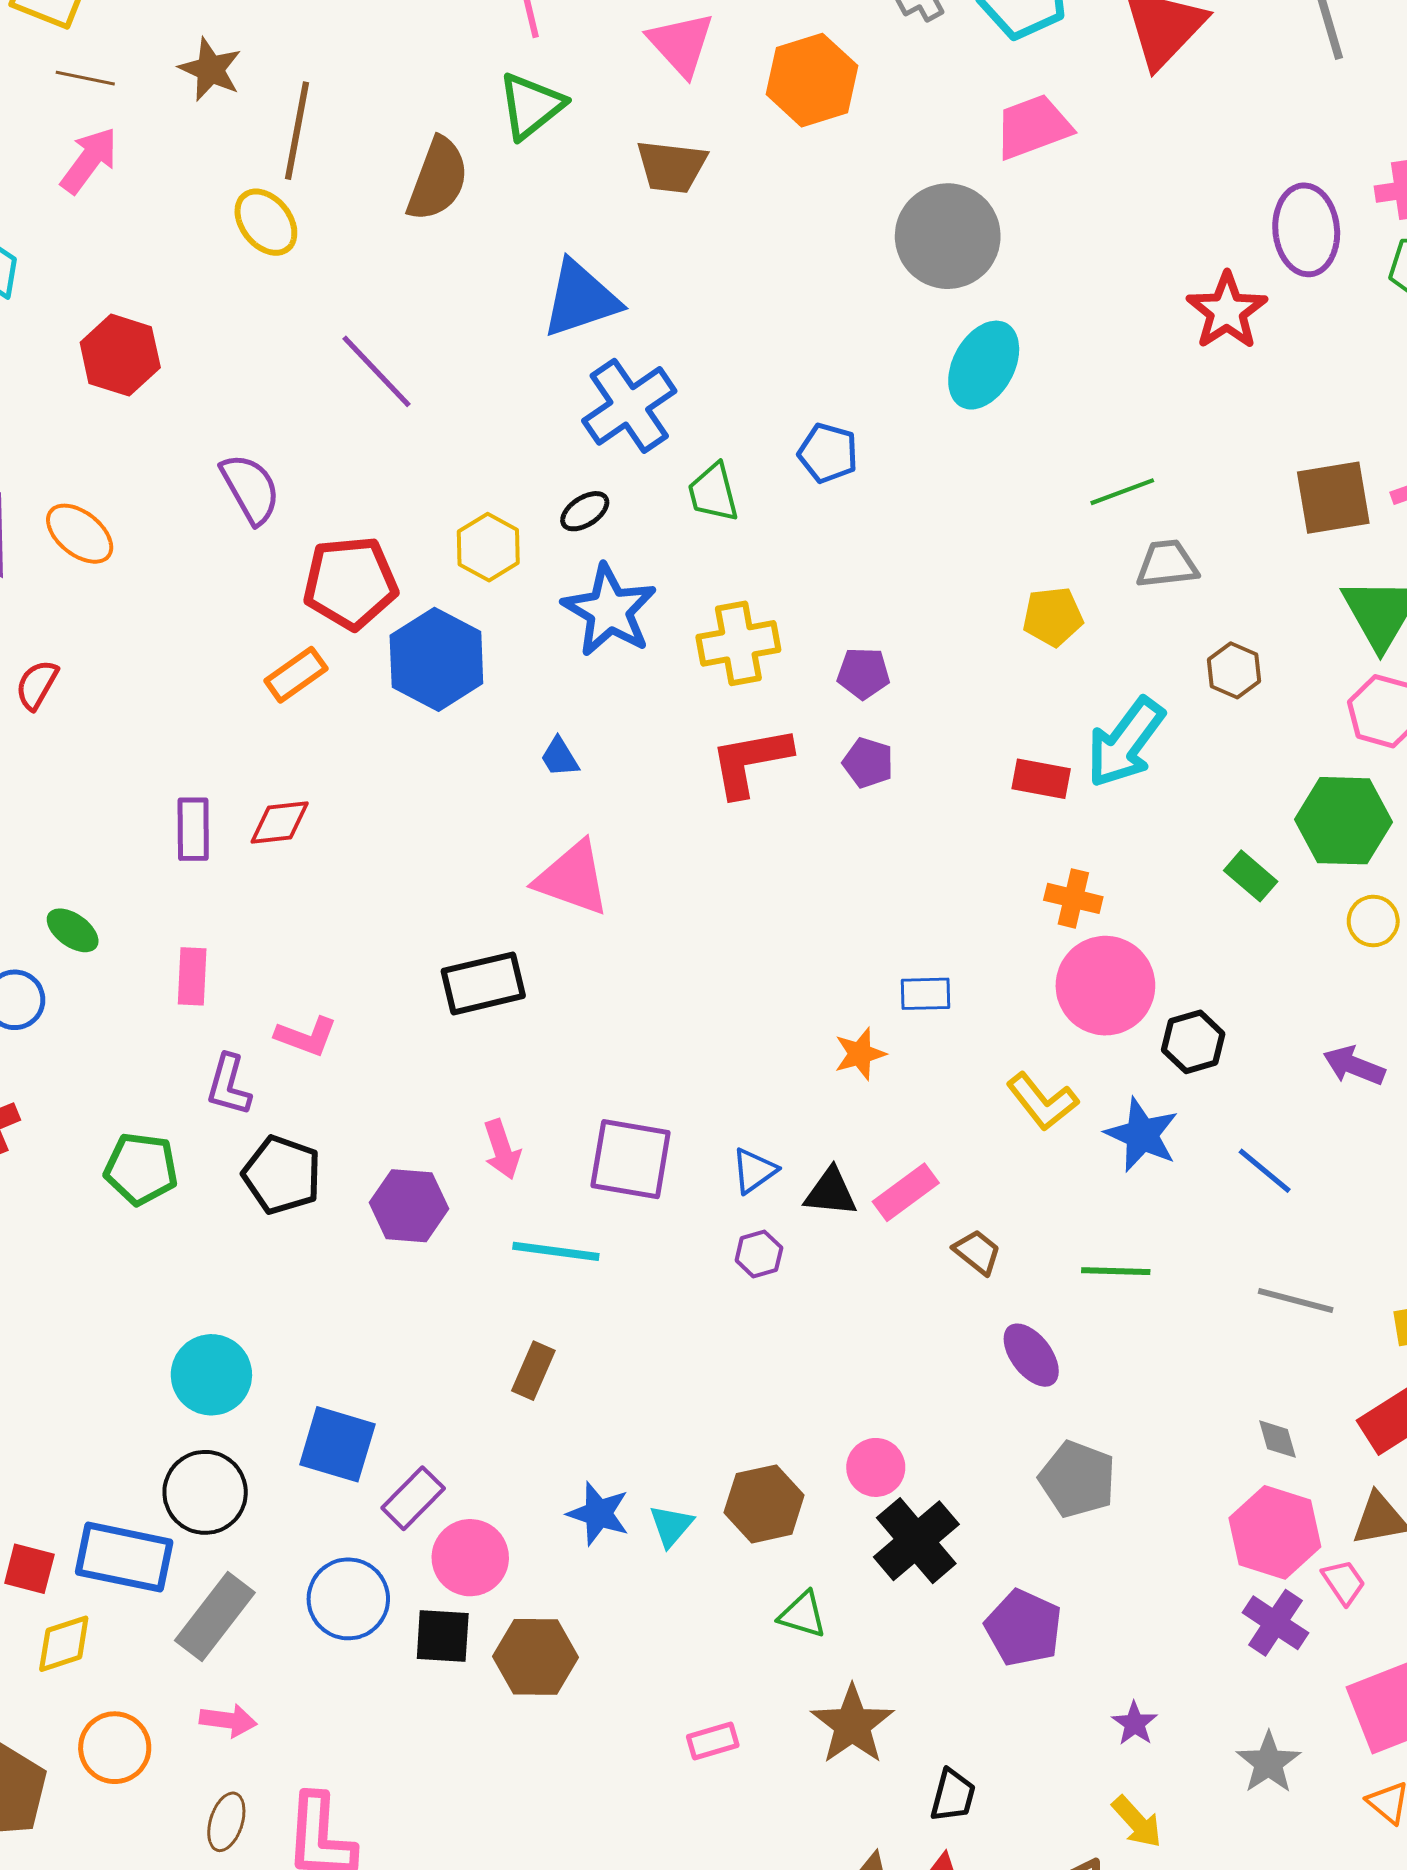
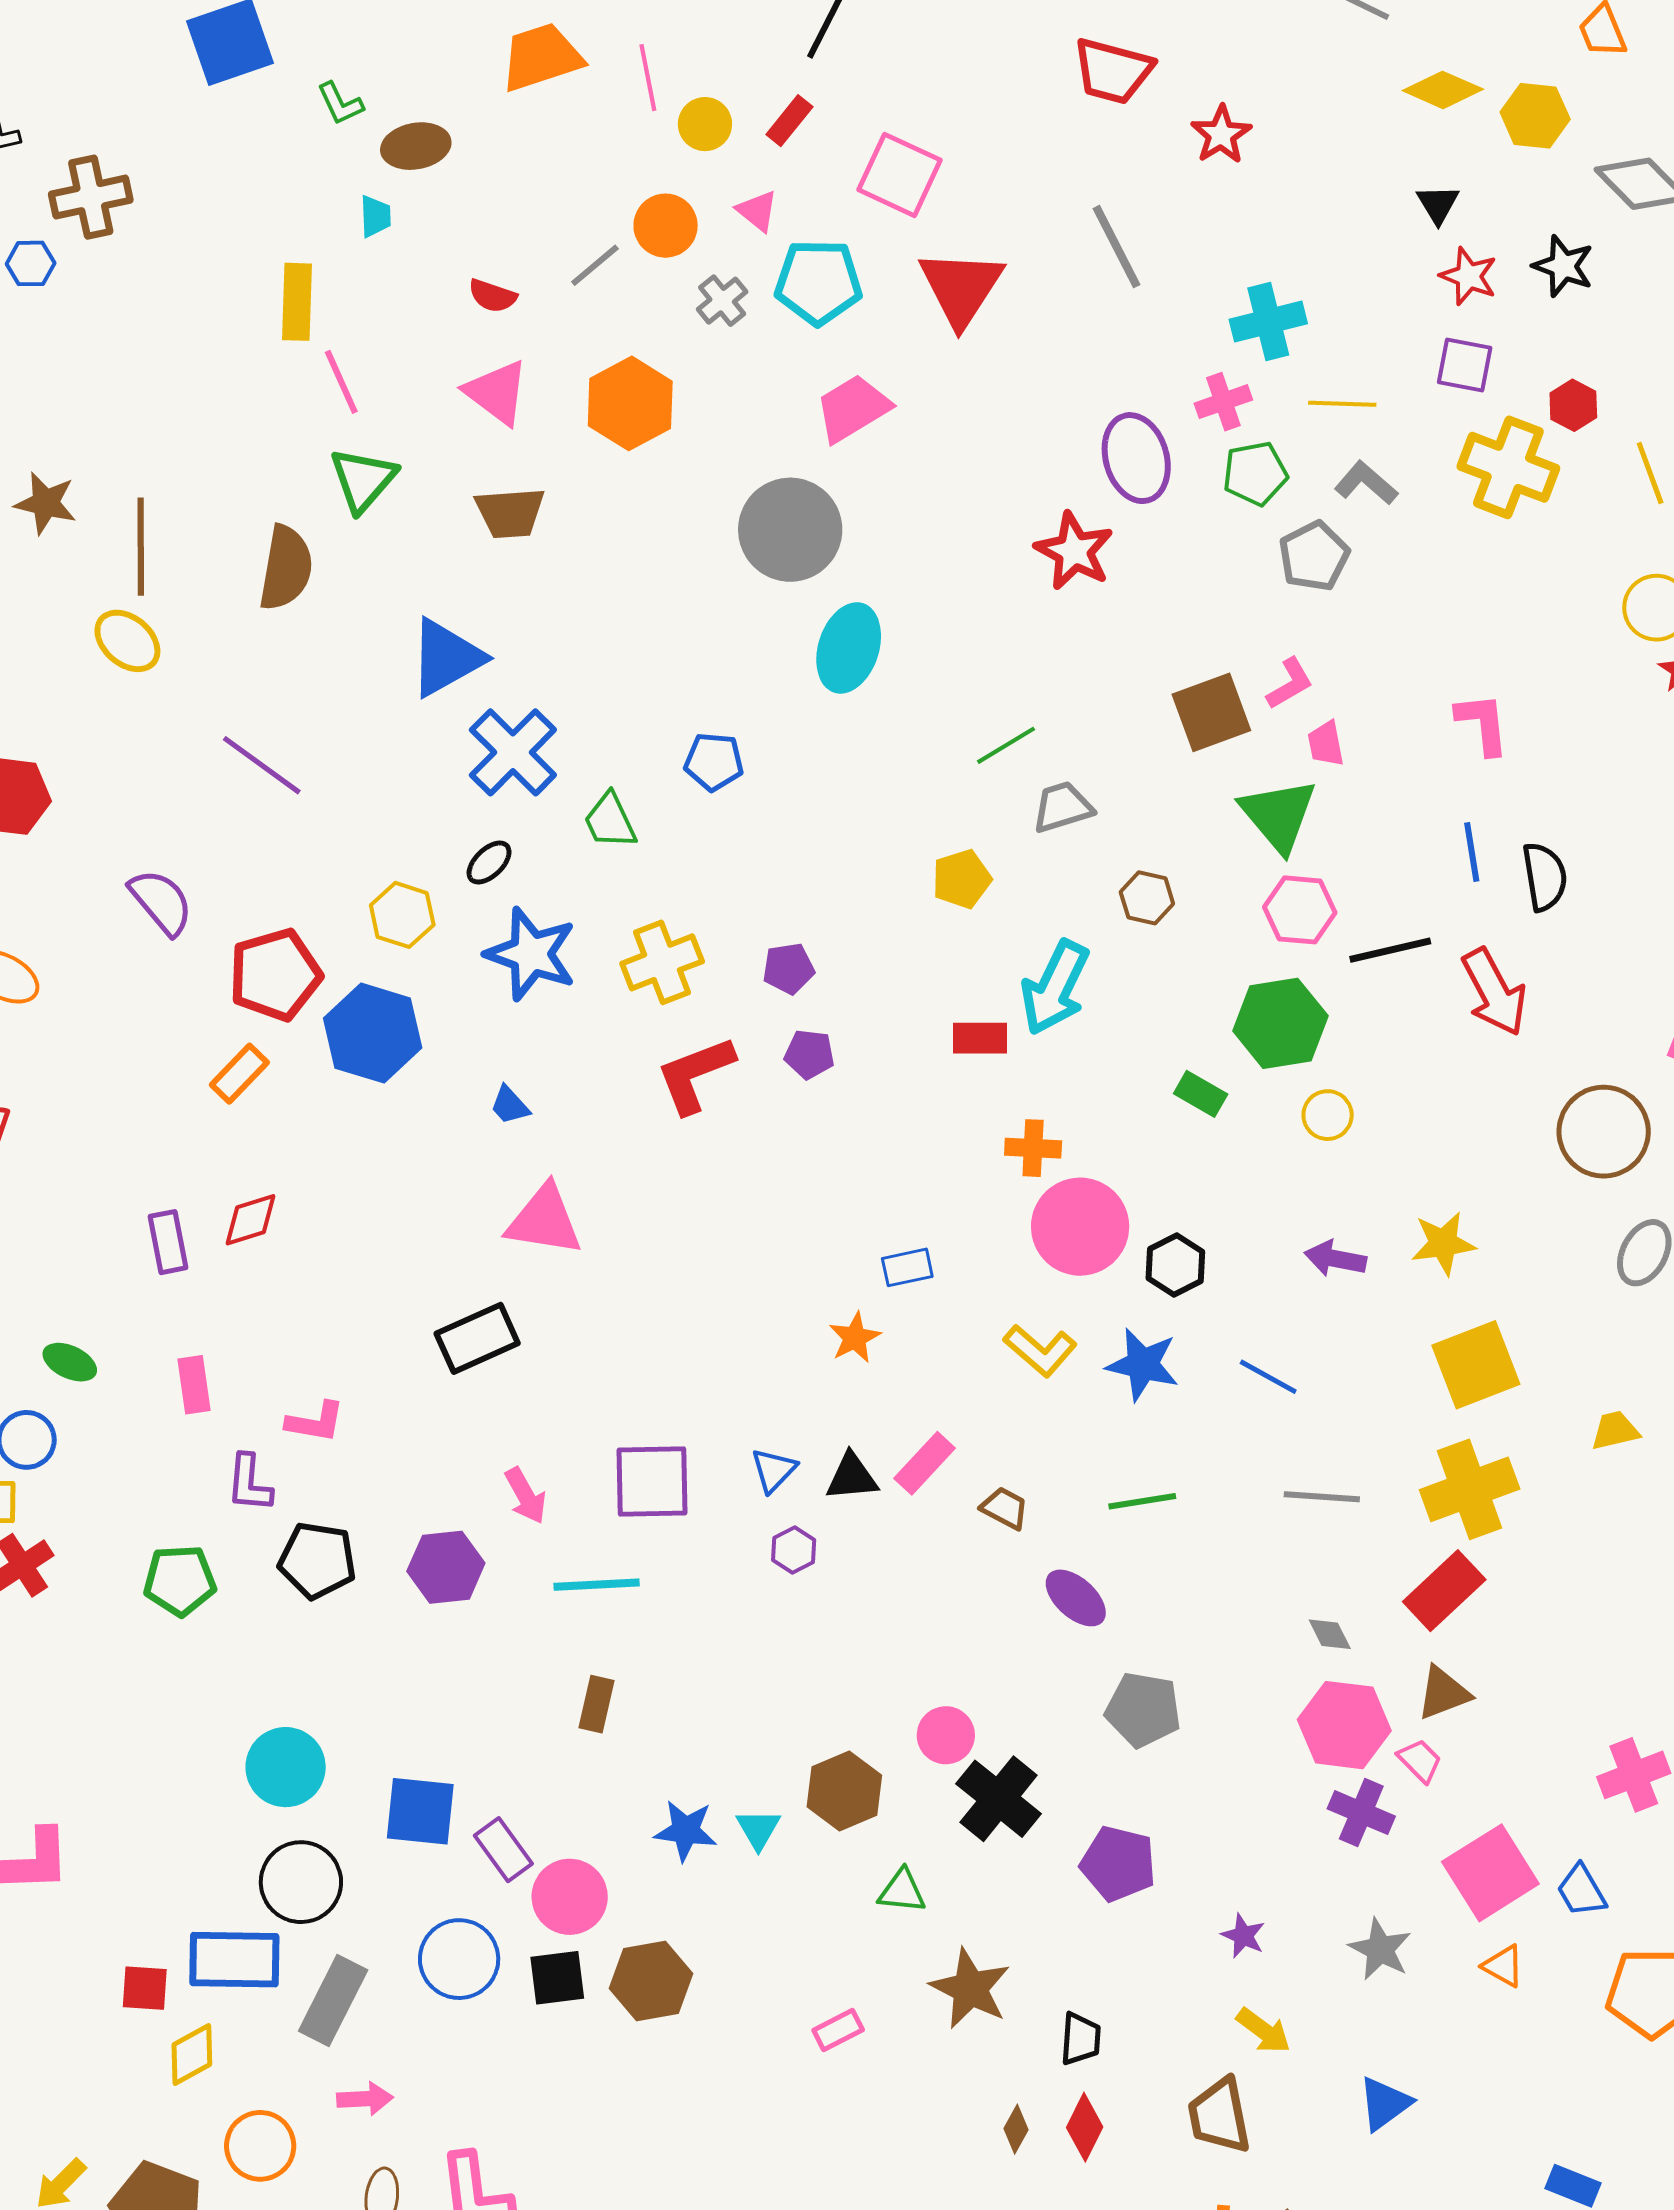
purple rectangle: (413, 1498) -> (503, 1850), turned -70

